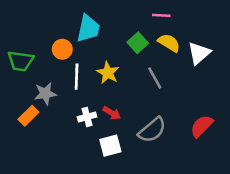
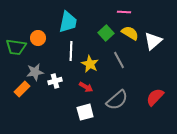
orange circle: (62, 49) -> (38, 38), moved
yellow star: (108, 73) -> (90, 64), moved
white line: (77, 77) -> (71, 51), moved
white cross: (87, 117) -> (55, 81), moved

